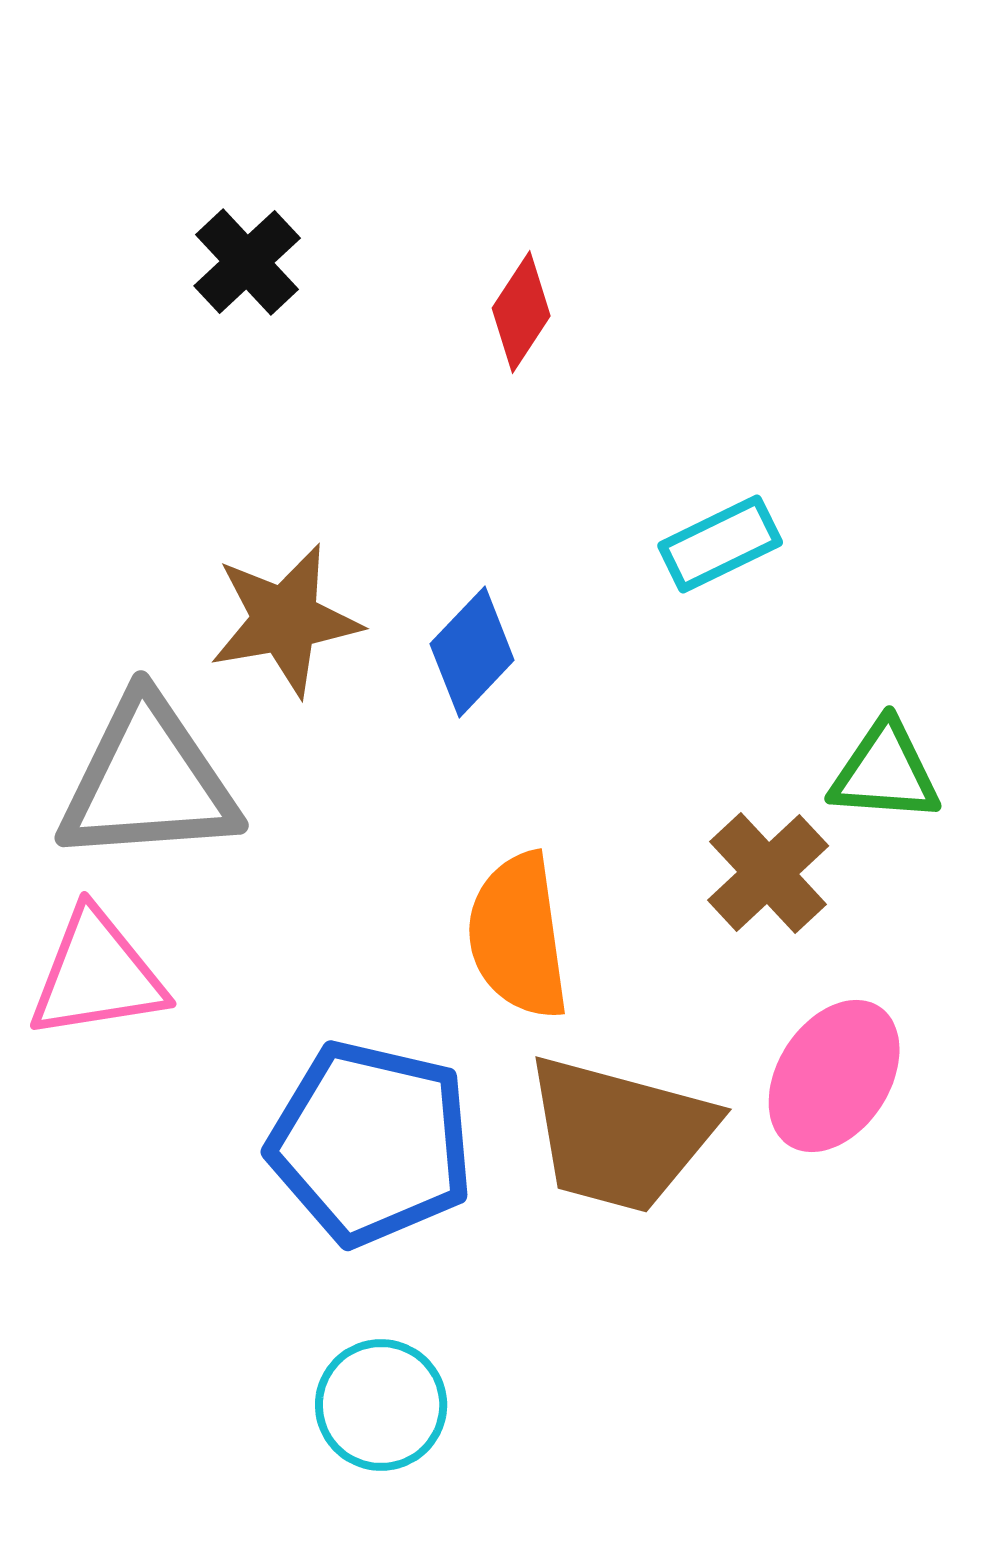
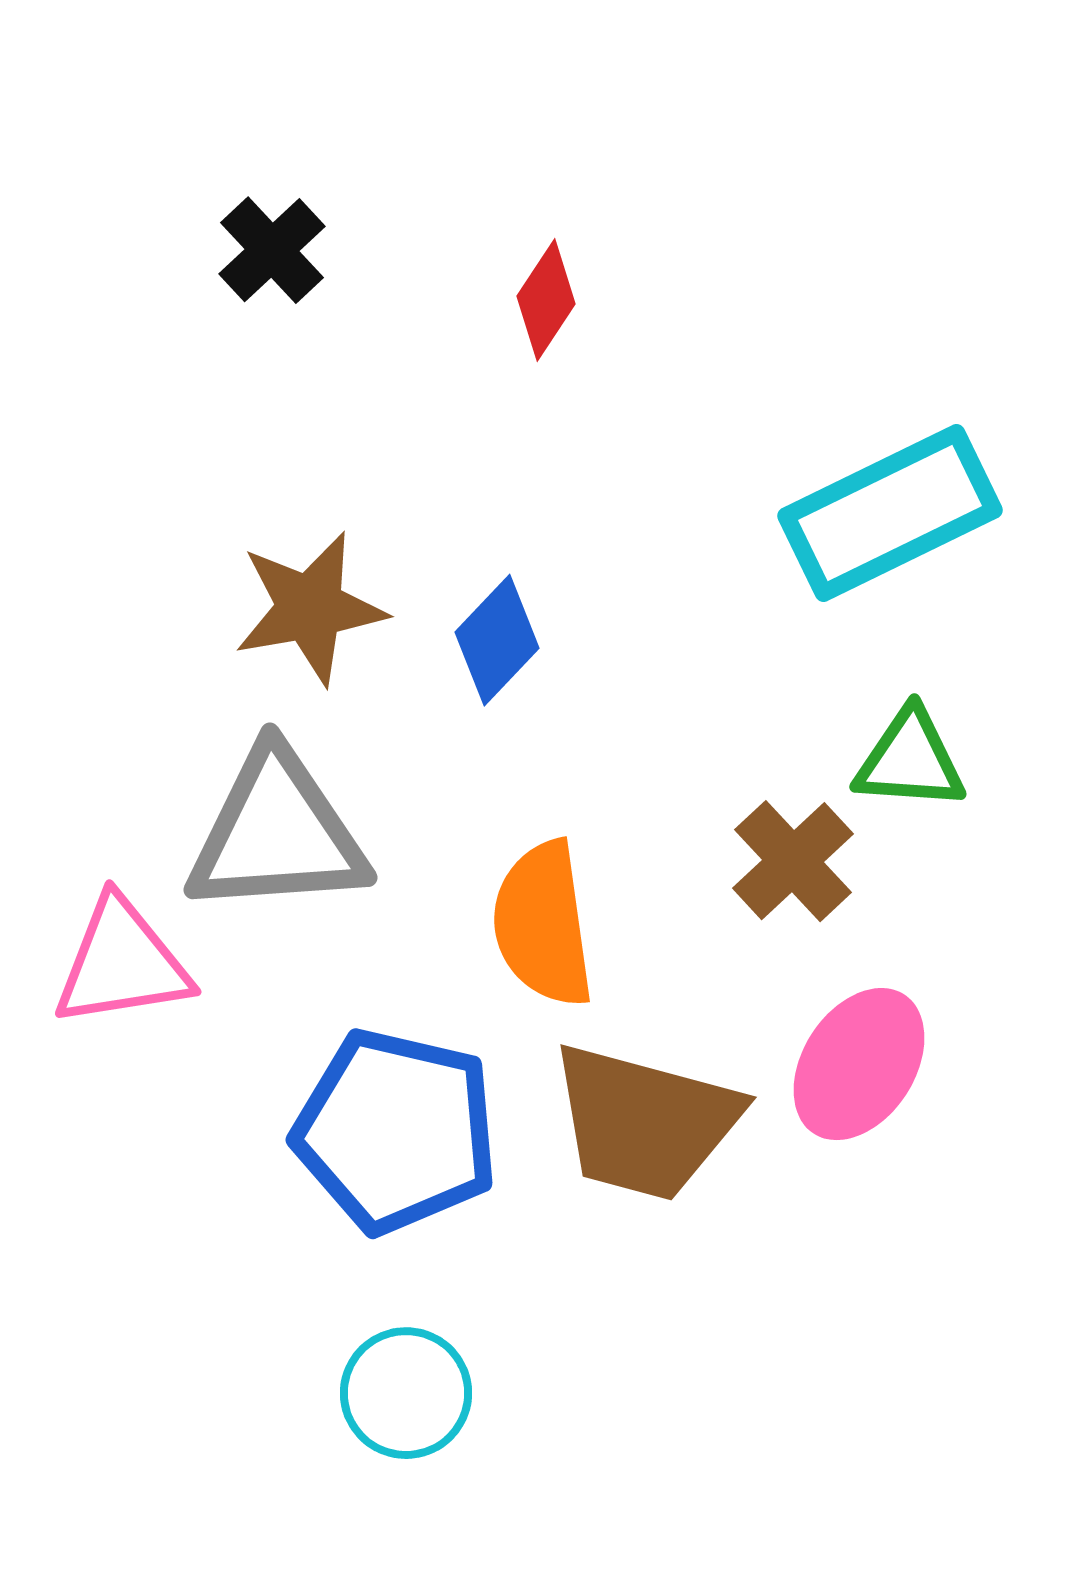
cyan rectangle: (720, 544) -> (890, 513), moved, size x1.8
gray triangle: (148, 781) -> (277, 833), moved

